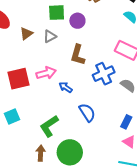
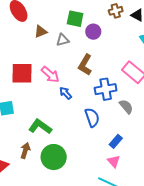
pink arrow: (46, 73) -> (50, 75), turned 42
blue semicircle: (87, 112) -> (92, 117), moved
green L-shape: (49, 126) -> (40, 127), turned 55

